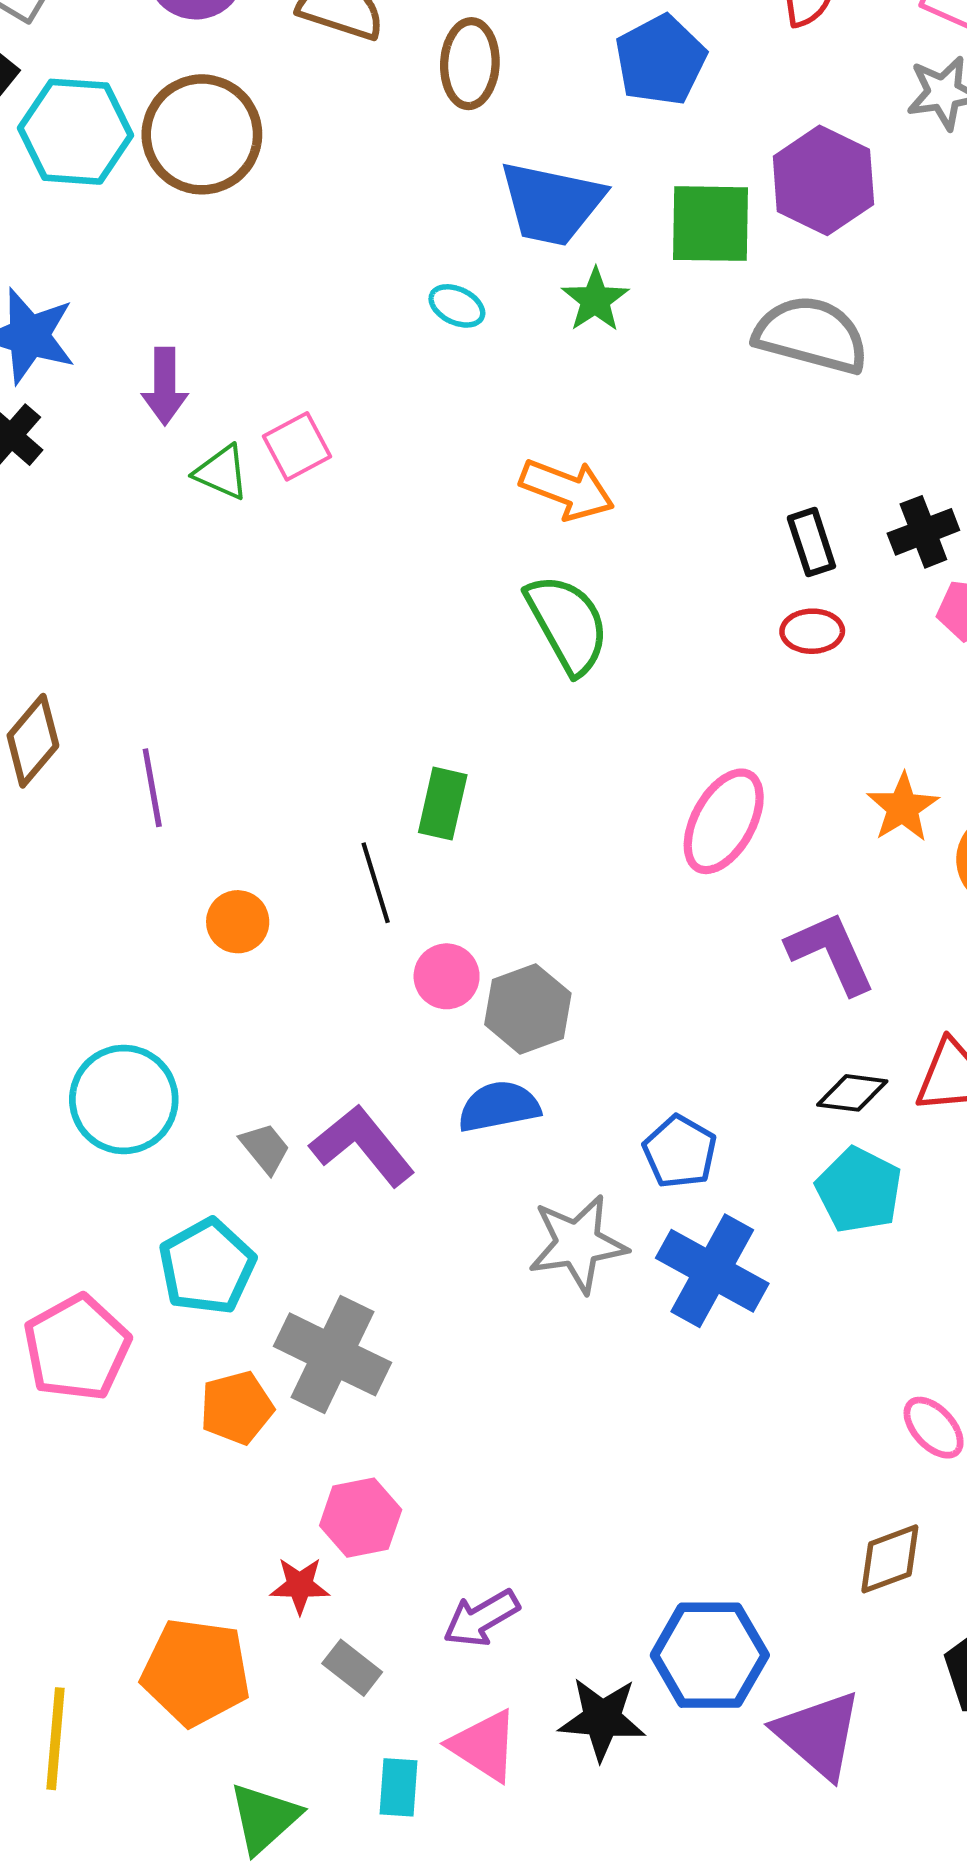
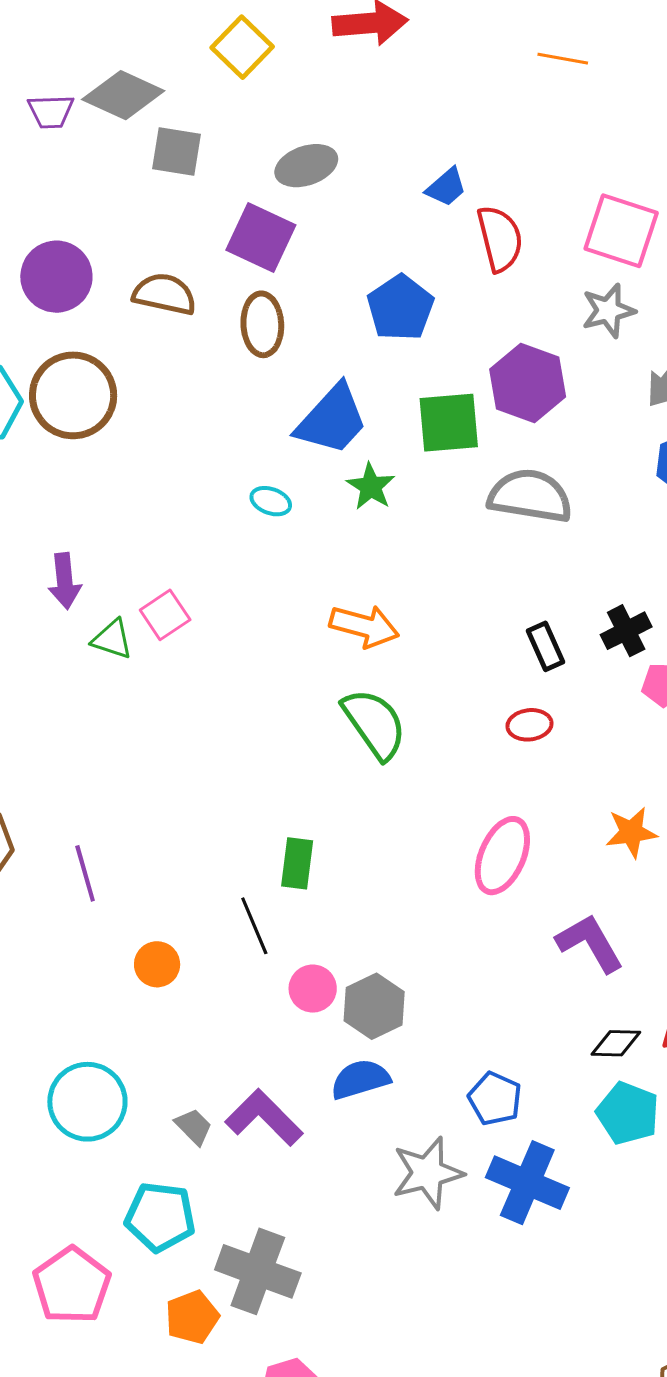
blue trapezoid: (552, 203) -> (332, 420), turned -54
red ellipse: (812, 631) -> (529, 725), moved
orange star: (903, 807) -> (631, 832), turned 30
cyan pentagon: (207, 1267) -> (160, 1217), turned -30

